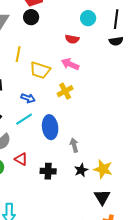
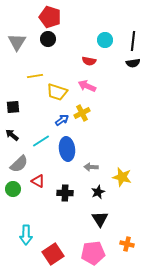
yellow line: (18, 54) -> (35, 76), turned 70
blue arrow: (28, 98) -> (62, 120), moved, turned -56
gray arrow: (74, 145) -> (91, 167), turned -72
yellow star: (103, 169) -> (122, 177), moved
black triangle: (102, 197) -> (100, 219), moved

